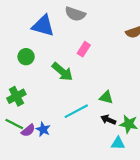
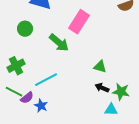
pink rectangle: (84, 49) -> (79, 22), size x1.6
cyan line: (76, 111) -> (46, 80), moved
blue star: (43, 129) -> (41, 106), moved

